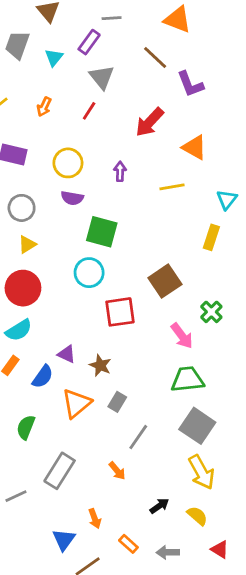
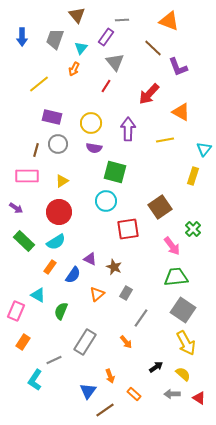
orange arrow: (44, 107) -> (74, 69), moved
purple arrow: (120, 171) -> (128, 129), size x1.6
gray circle: (22, 208) -> (58, 144), moved
orange triangle: (76, 403) -> (97, 294), size x0.7
gray arrow: (168, 552) -> (172, 394), moved

